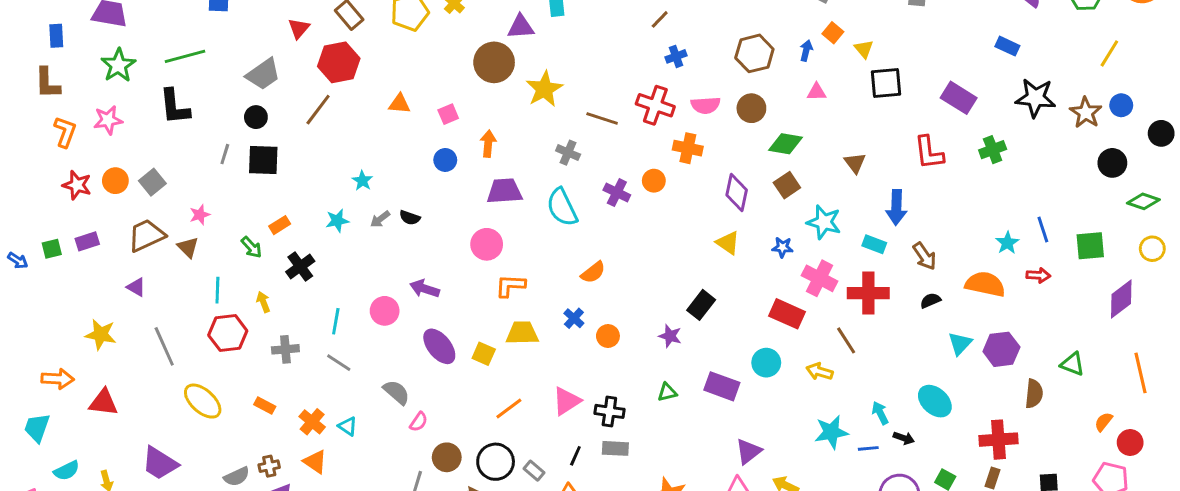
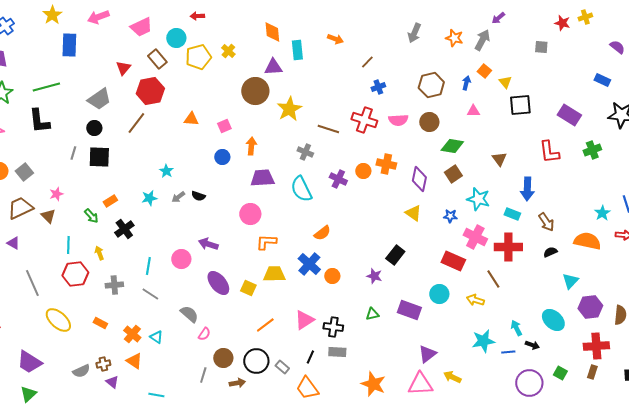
orange cross: (688, 148) -> (386, 164), moved
blue cross: (574, 318) -> (309, 264), size x1.6
purple hexagon: (1001, 349) -> (590, 307), moved

